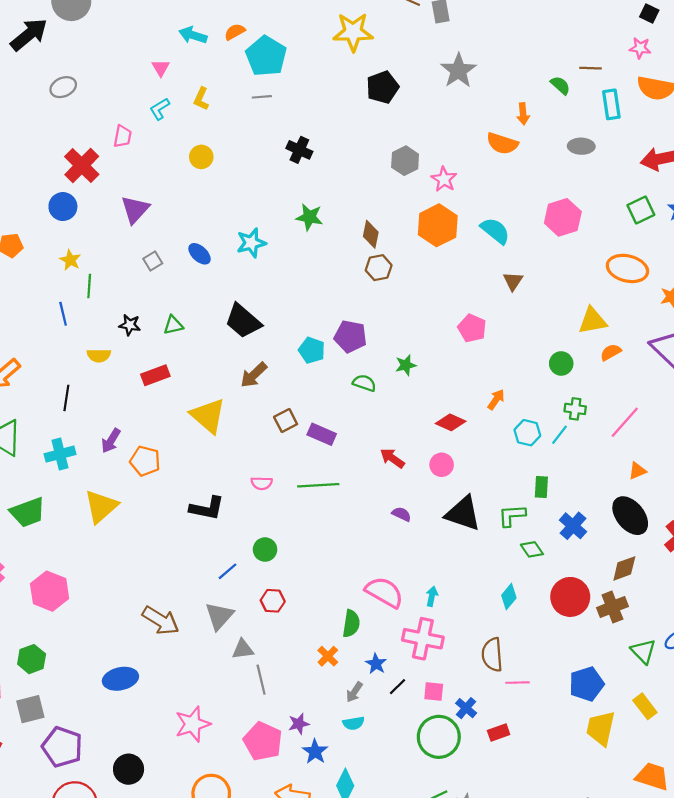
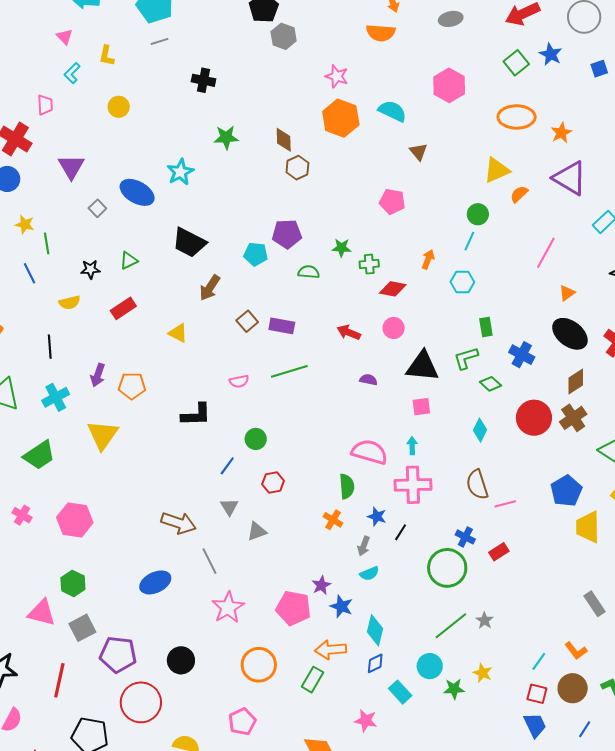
gray hexagon: (405, 161) -> (284, 36), moved
blue ellipse: (200, 254) -> (137, 192), size x1.6
green star: (406, 365) -> (341, 248), turned 30
green cross: (575, 409) -> (369, 264), moved
yellow triangle: (208, 416) -> (178, 333), size x0.6
cyan line: (559, 435) -> (469, 241), moved
gray triangle: (219, 616) -> (229, 507), size x0.7
gray line: (261, 680) -> (209, 561), moved
pink square: (434, 691) -> (421, 407), moved

